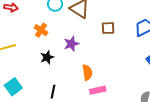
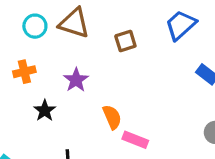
orange cross: (41, 30) -> (24, 72), turned -32
pink rectangle: (98, 90) -> (135, 140), turned 49

